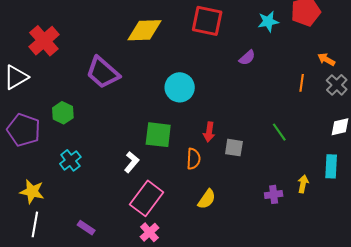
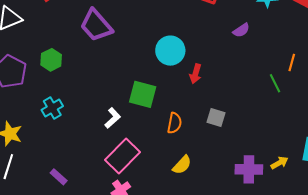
red arrow: (209, 132) -> (196, 74), moved
green line: (279, 132) -> (275, 83), moved
yellow arrow: (303, 184) -> (279, 163), turned 42
purple cross: (274, 194) -> (249, 169), size x1.5

